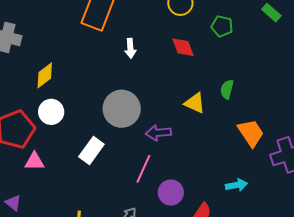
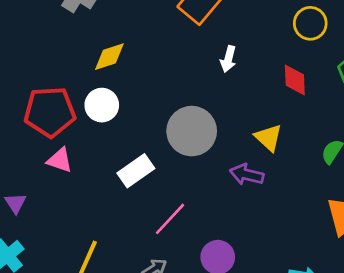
yellow triangle: (195, 103) -> (268, 138), moved
purple arrow: (158, 133) -> (247, 174), moved
pink line: (143, 169) -> (170, 219), moved

